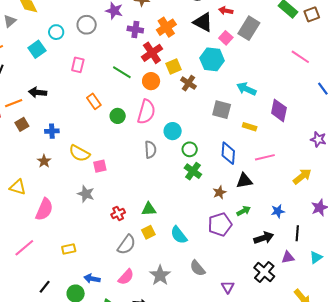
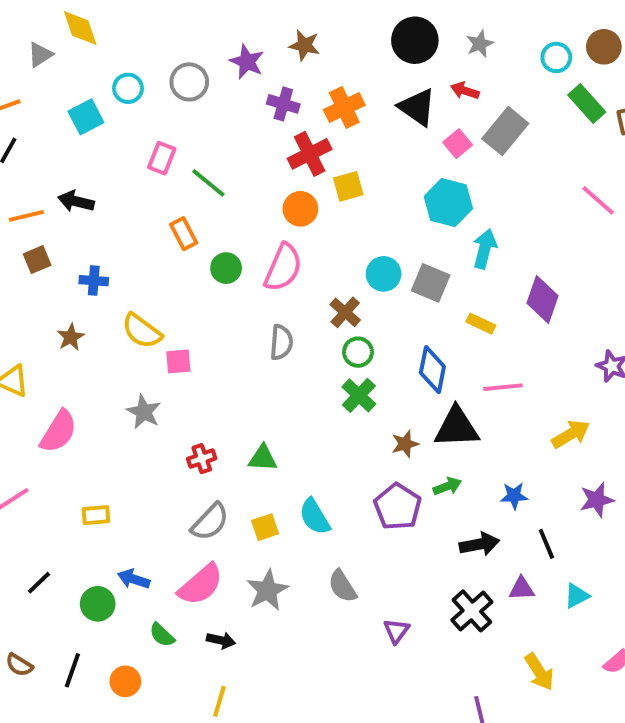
cyan hexagon: (212, 59) -> (448, 203), moved
green line: (122, 72) -> (208, 183), moved
brown cross: (188, 83) -> (345, 312), moved
cyan arrow: (246, 89) -> (485, 249), turned 72
cyan circle: (173, 131) -> (384, 274), moved
black triangle: (244, 181) -> (457, 427), size x1.4
purple pentagon: (220, 225) -> (398, 507), turned -30
yellow square: (148, 232) -> (265, 527), moved
black line: (297, 233) -> (546, 544), turned -35
pink semicircle: (126, 277) -> (201, 585), size x1.4

